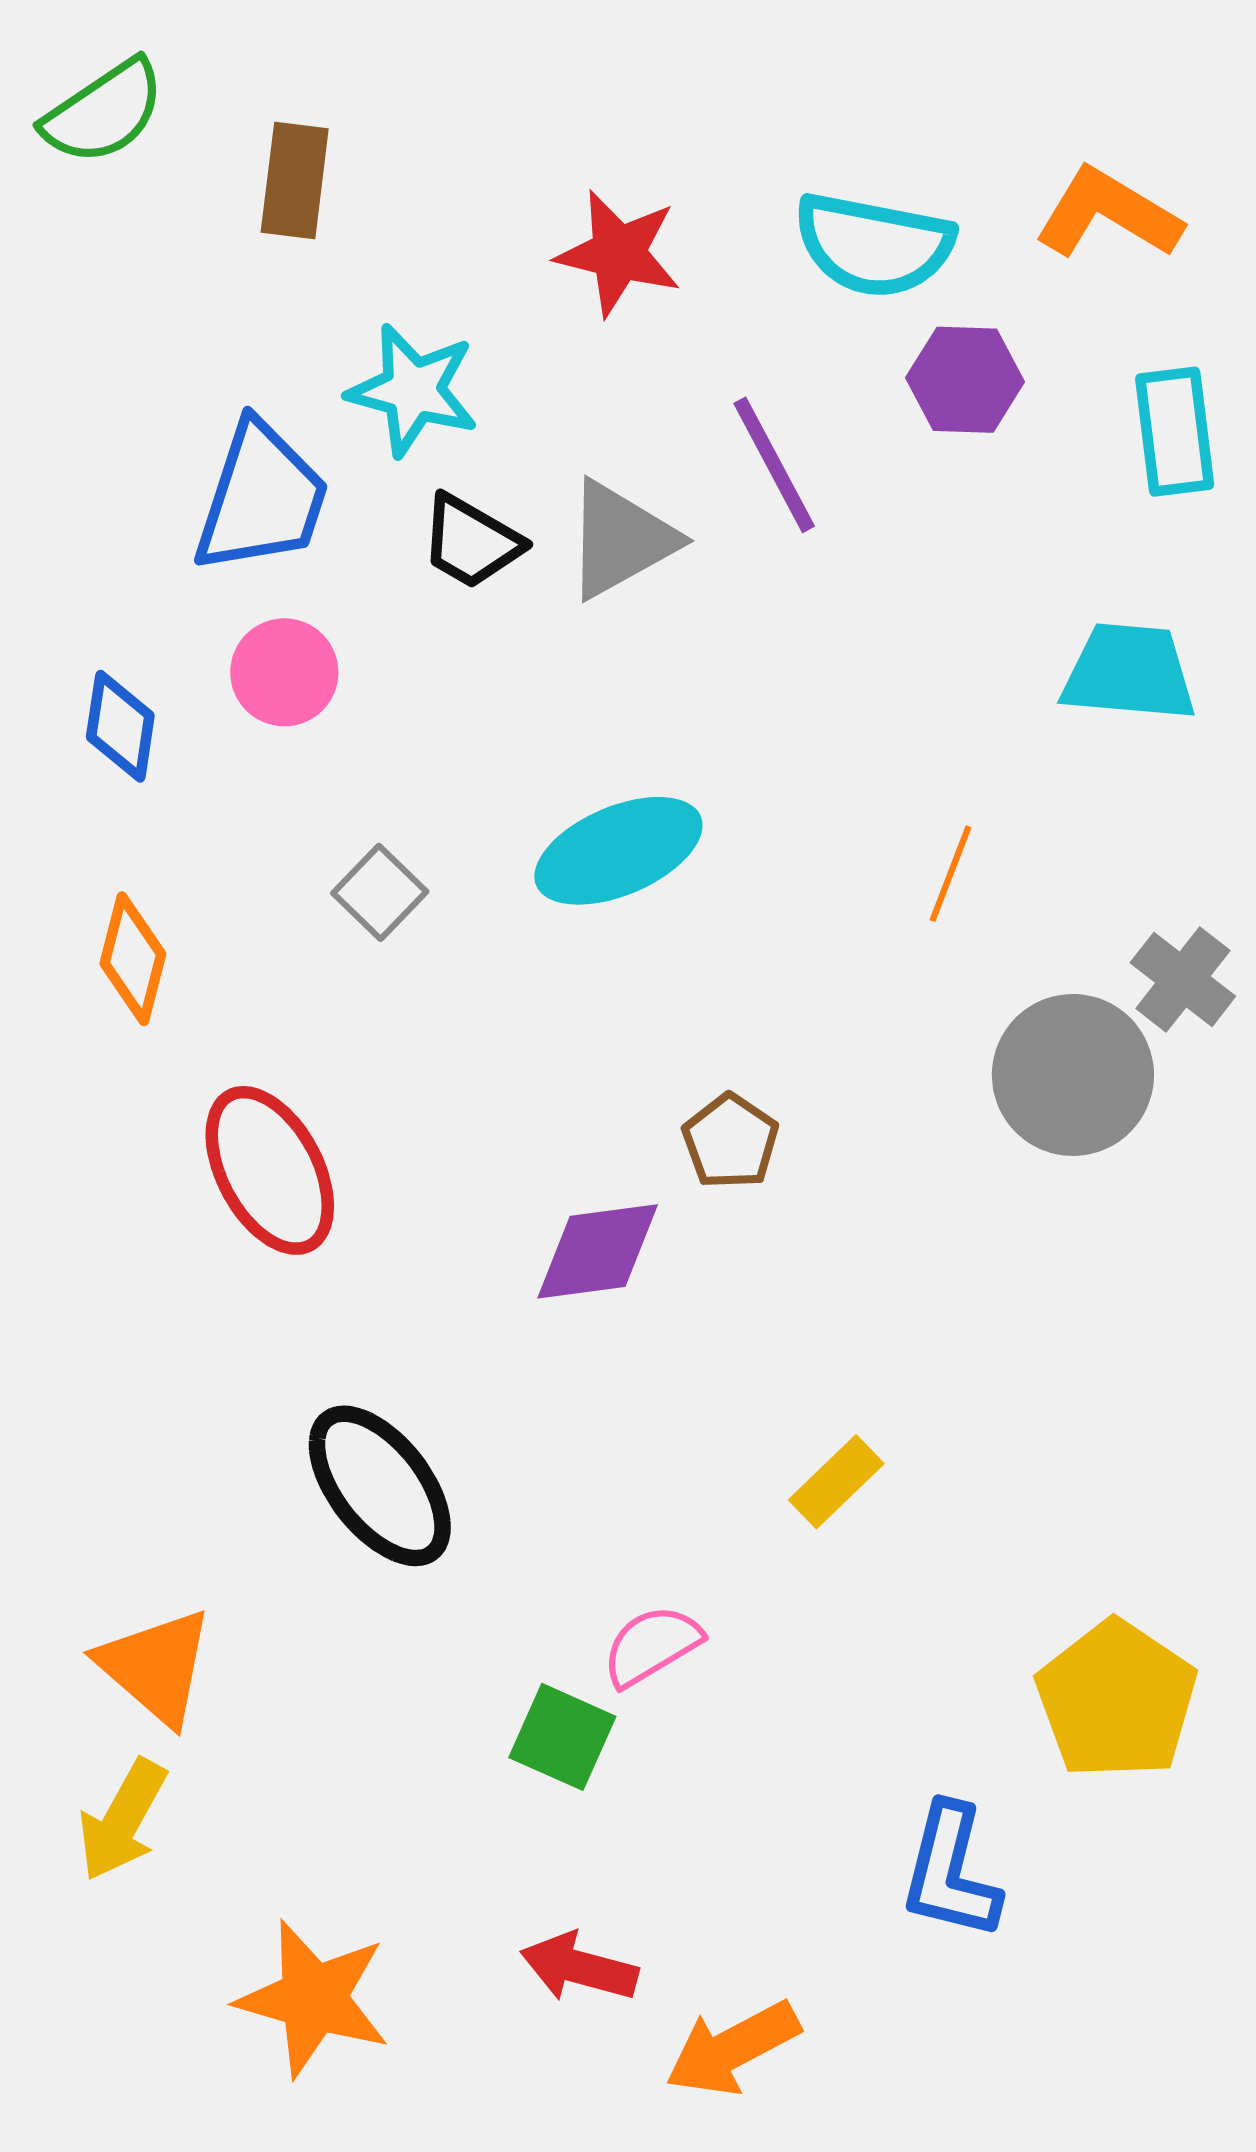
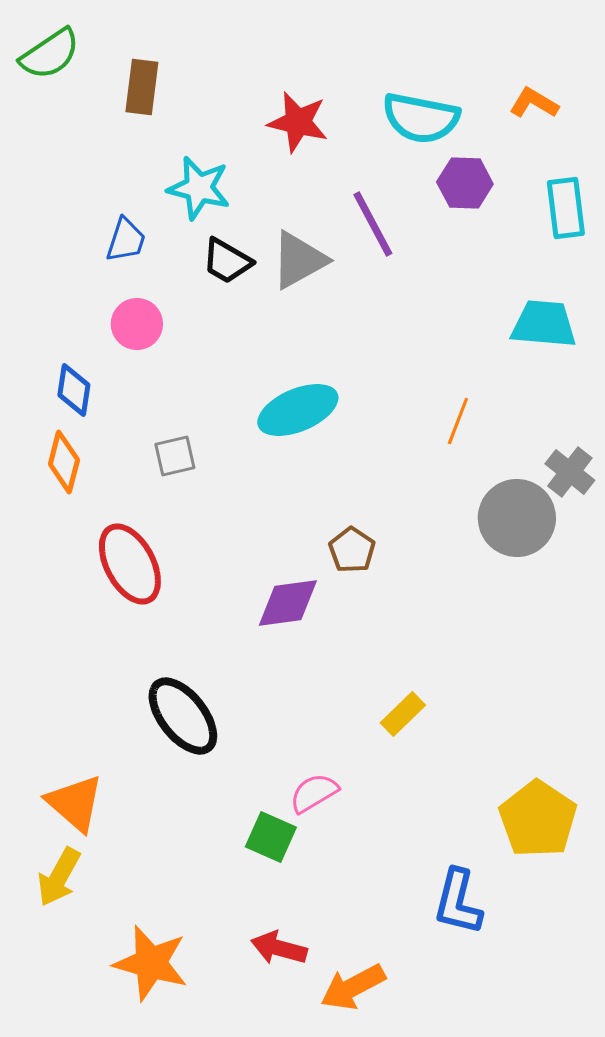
orange L-shape: (1108, 214) -> (534, 103), size x0.7
blue trapezoid: (261, 498) -> (126, 240), size x0.6
blue diamond: (120, 726) -> (74, 390), moved
gray square: (380, 892) -> (175, 456), moved, turned 33

